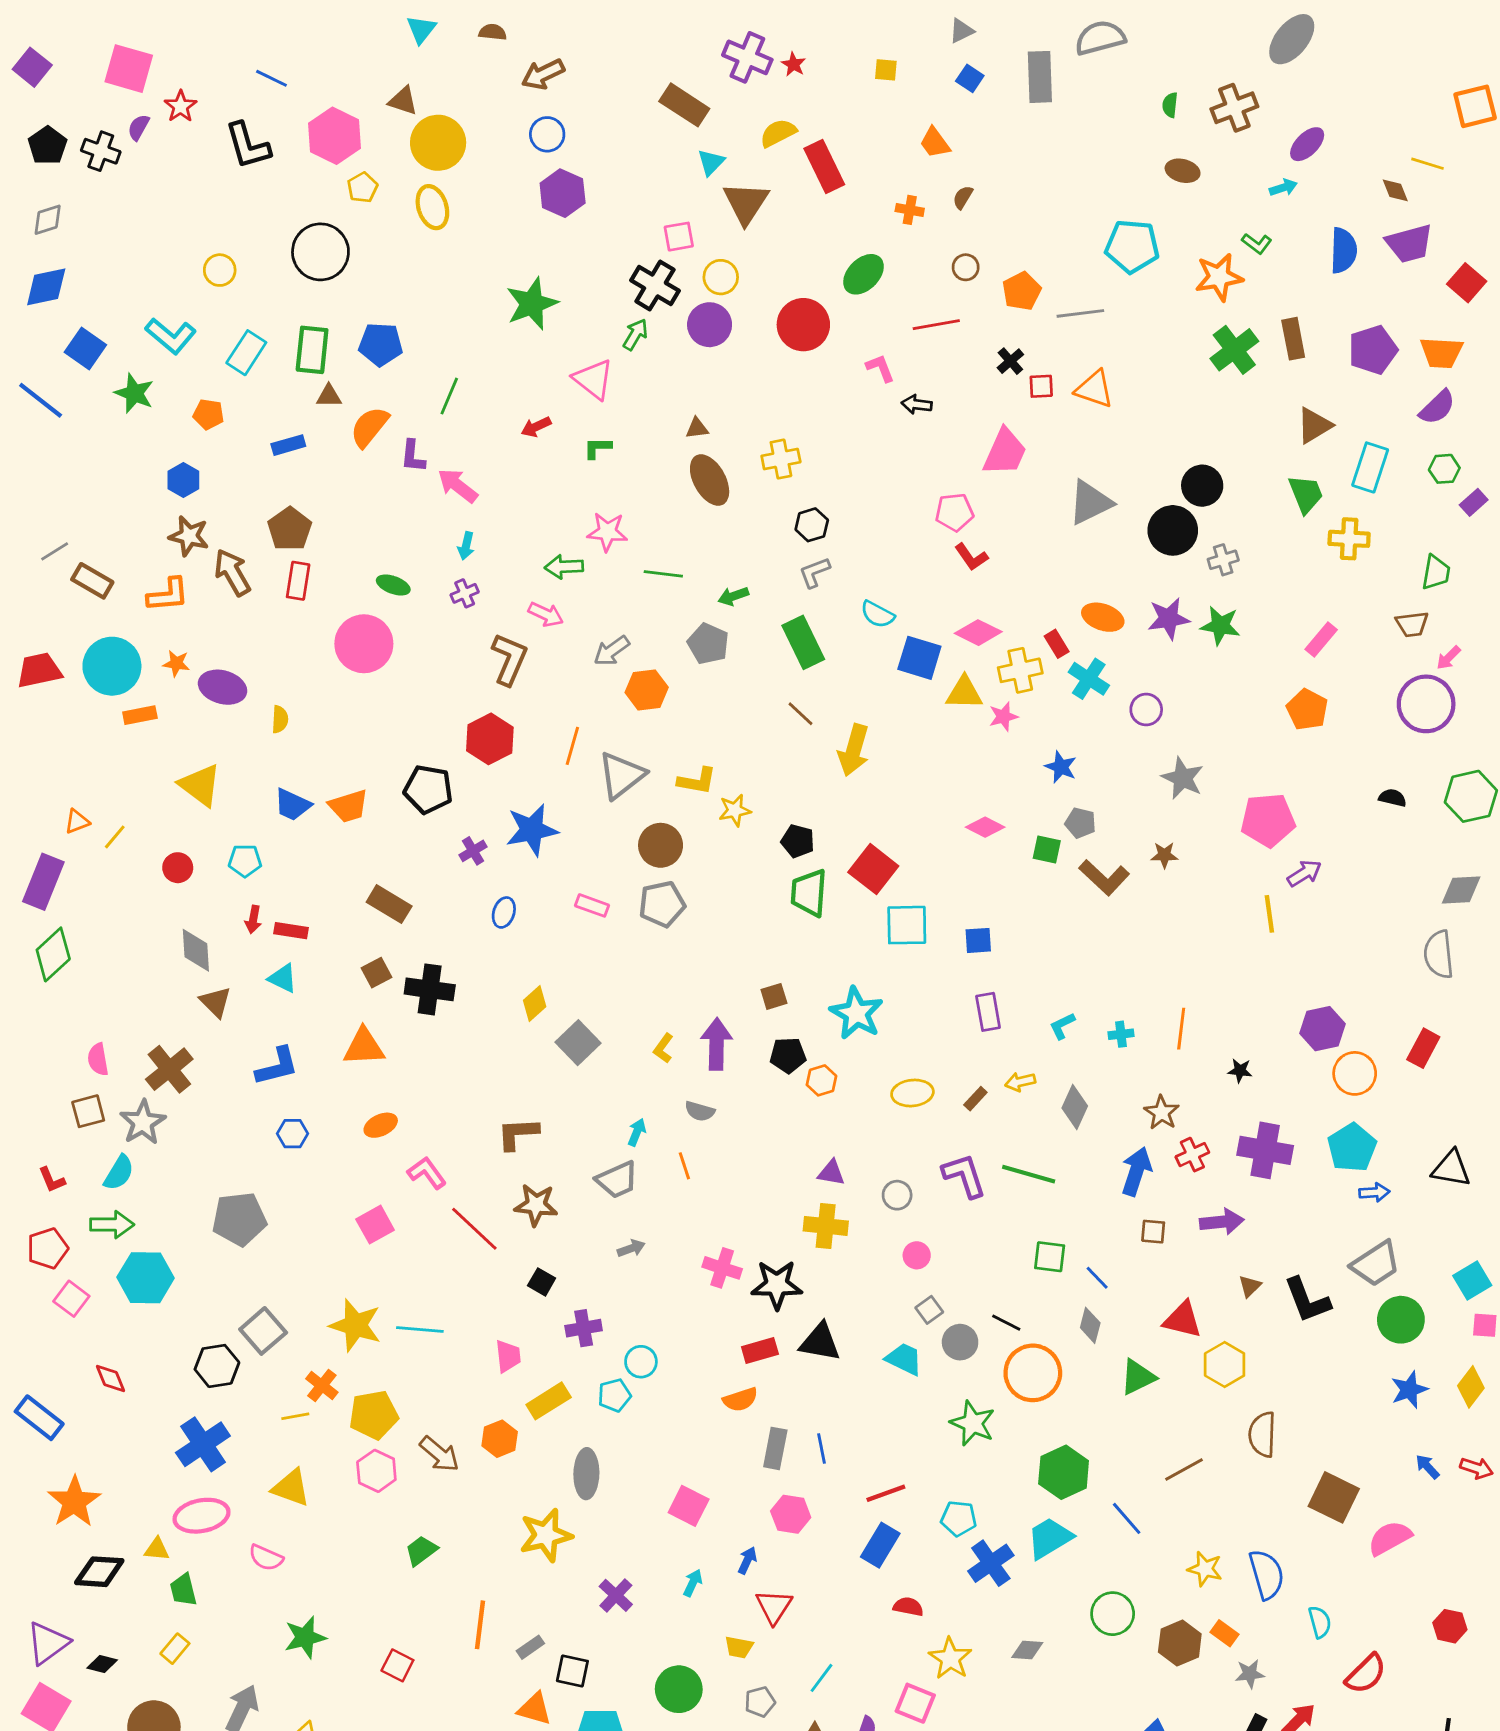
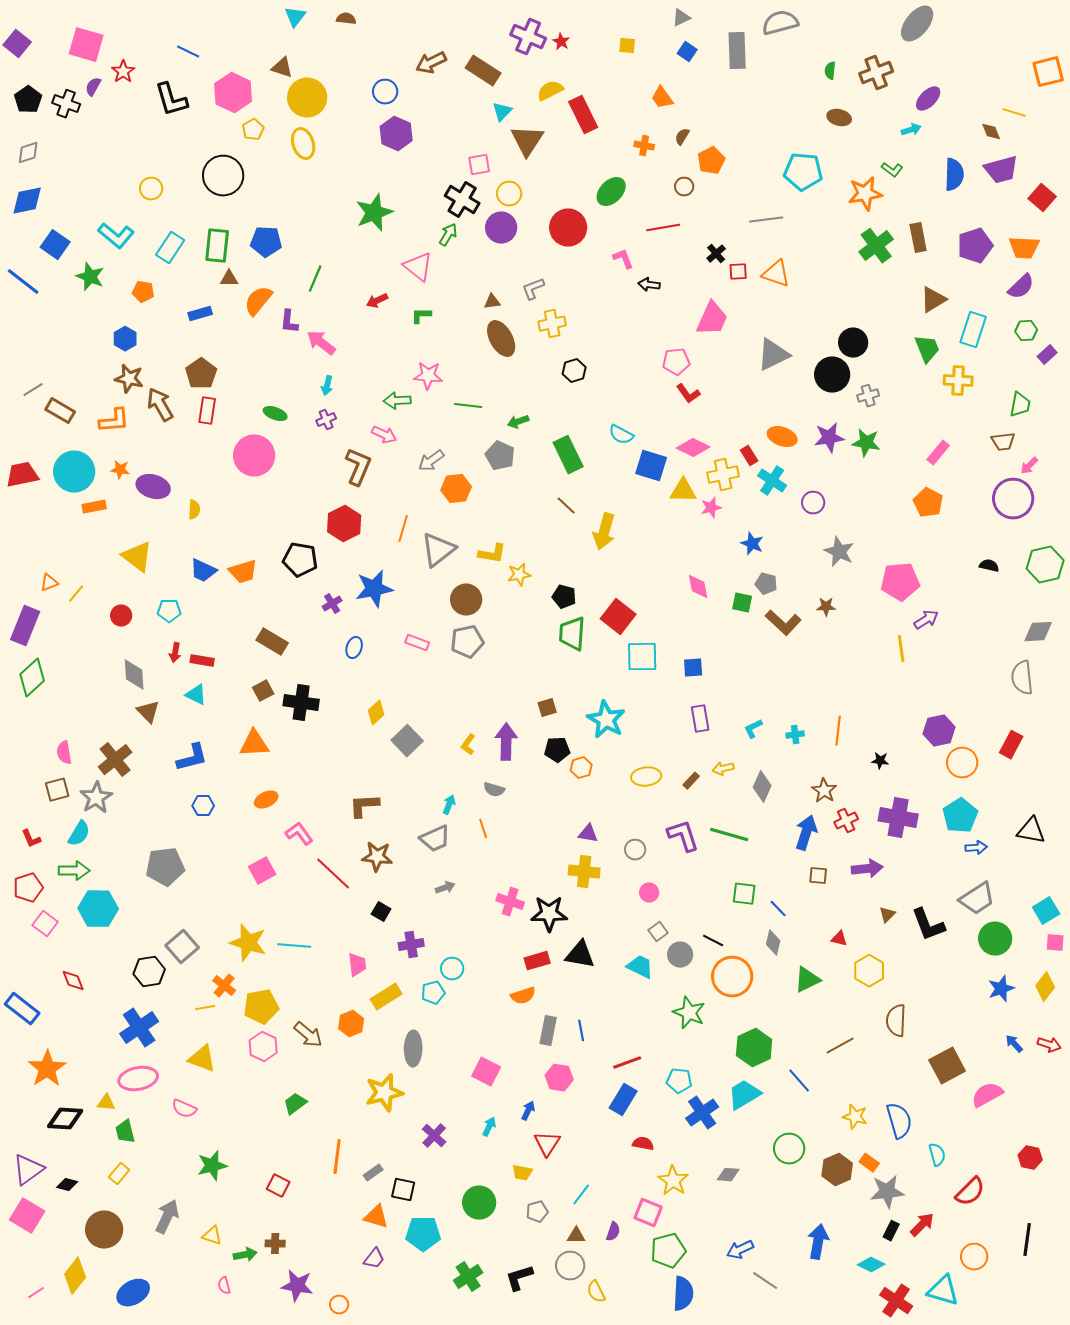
brown arrow: (543, 74) -> (431, 63), moved
orange pentagon: (1022, 291) -> (711, 161), moved
gray L-shape: (815, 572) -> (533, 289), moved
pink diamond: (985, 827) -> (698, 587), turned 52
red triangle: (1183, 1320) -> (839, 939), size x0.6
brown square: (1334, 1497) -> (947, 1066), turned 36
gray star: (1250, 1674) -> (887, 1192), size x1.6

